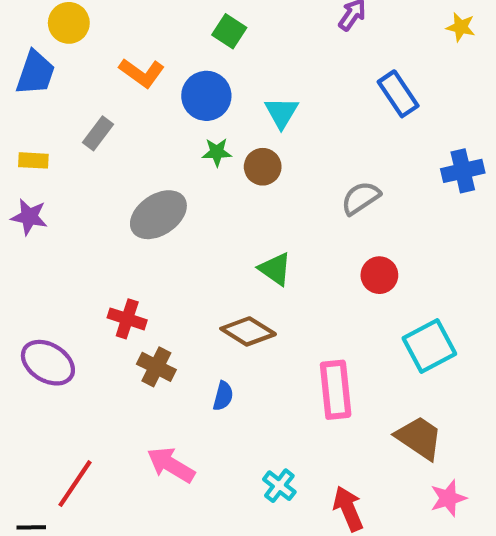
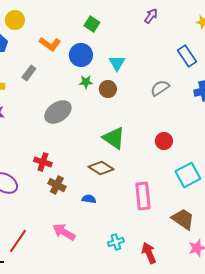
blue rectangle: (398, 94) -> (187, 56), moved
gray semicircle: (361, 198) -> (160, 88), moved
green triangle: (275, 269) -> (114, 138), size x1.4
blue semicircle: (223, 396) -> (89, 199), turned -96
cyan cross: (279, 486) -> (116, 242), turned 35

